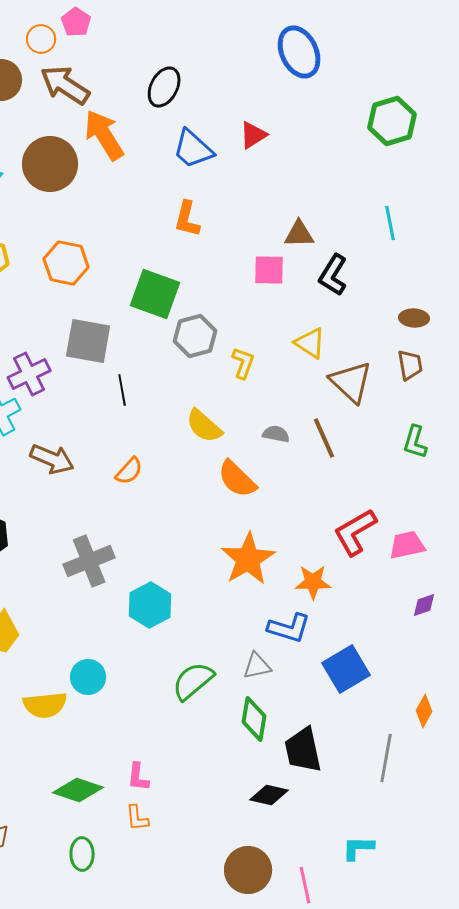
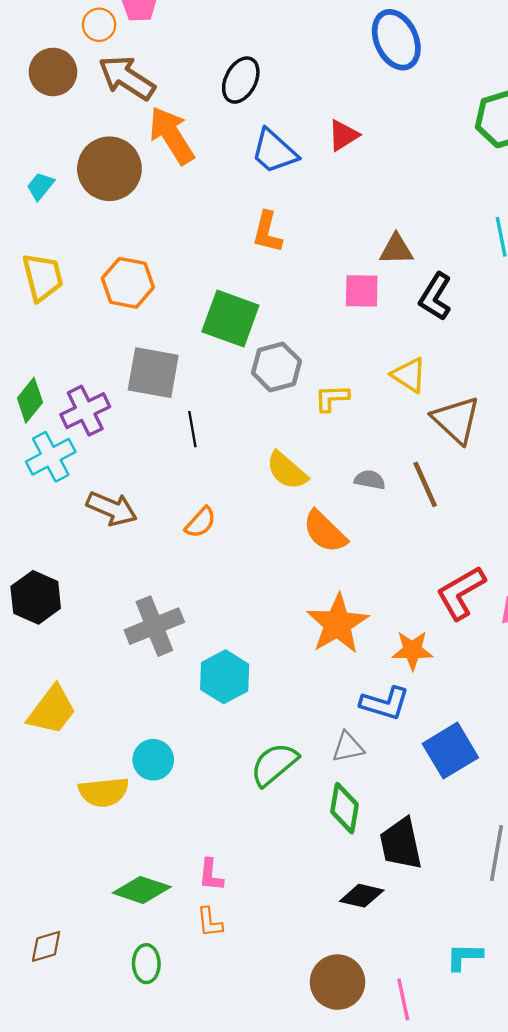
yellow L-shape: (243, 363) -> (332, 398), turned -112

